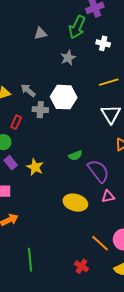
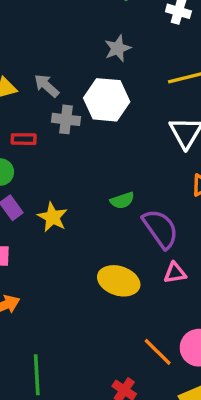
gray star: (68, 58) -> (118, 48), moved
red rectangle: (16, 122) -> (24, 139), turned 64

